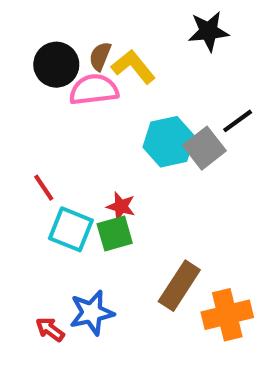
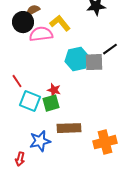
brown semicircle: (100, 56) -> (33, 10), moved, turned 40
gray square: (204, 148) -> (94, 62), turned 36
brown rectangle: (179, 286) -> (69, 128), moved, turned 55
red arrow: (50, 329) -> (20, 159), moved, turned -112

